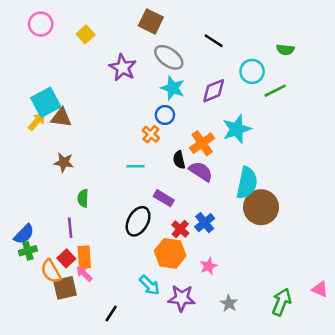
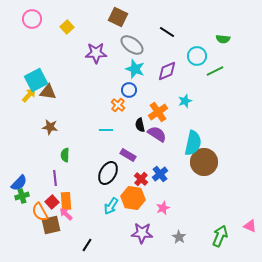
purple star: (123, 68) -> (96, 53), turned -30
cyan star: (237, 129) -> (185, 101), size x0.6
cyan arrow: (150, 285) -> (111, 206), moved, turned 78

